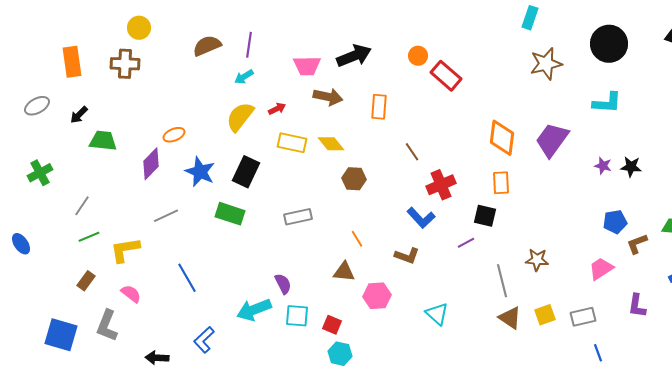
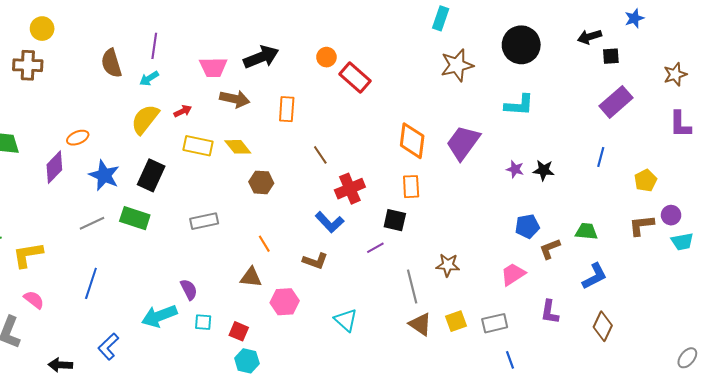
brown semicircle: (207, 46) -> (111, 63), moved, turned -84
gray line: (166, 216) -> (92, 223), moved
blue line: (187, 278) -> (91, 283), turned 48
cyan square: (297, 316) -> (203, 322), size x0.7

